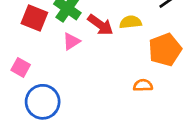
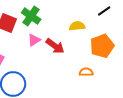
red arrow: (100, 25) -> (55, 46), moved

